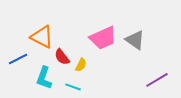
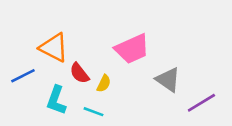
gray triangle: (135, 40) -> (168, 80), moved

